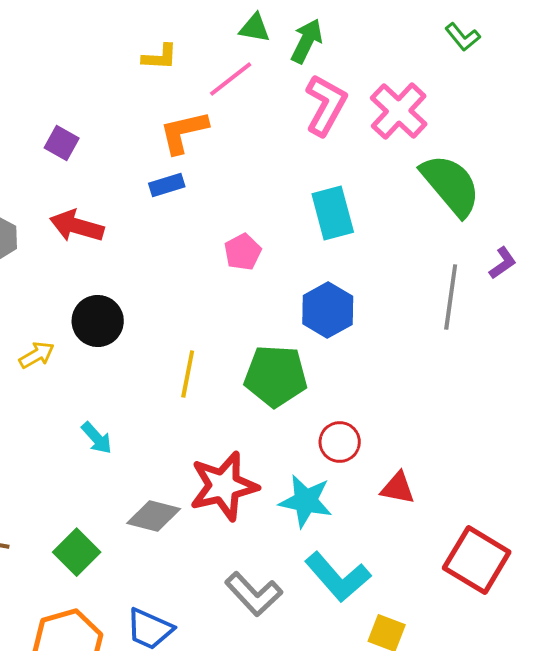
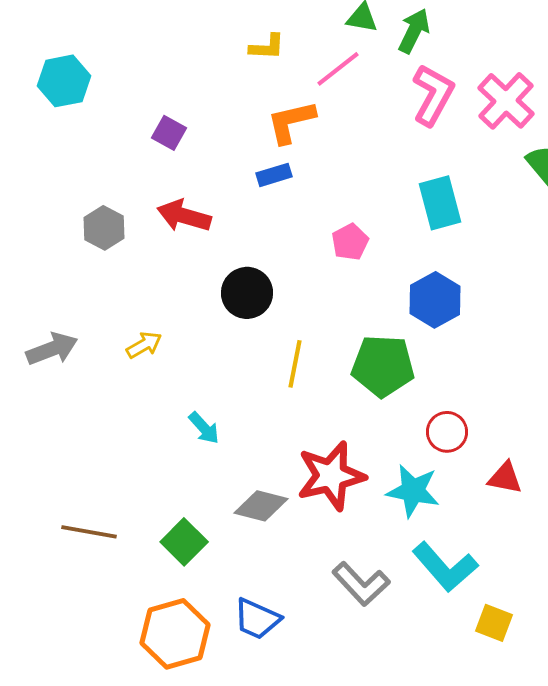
black circle: (98, 321) -> (247, 293), moved

